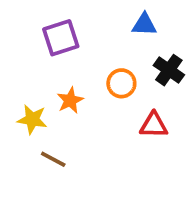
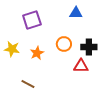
black cross: (169, 70) -> (89, 47), moved, turned -35
yellow star: (32, 119) -> (12, 49), moved

